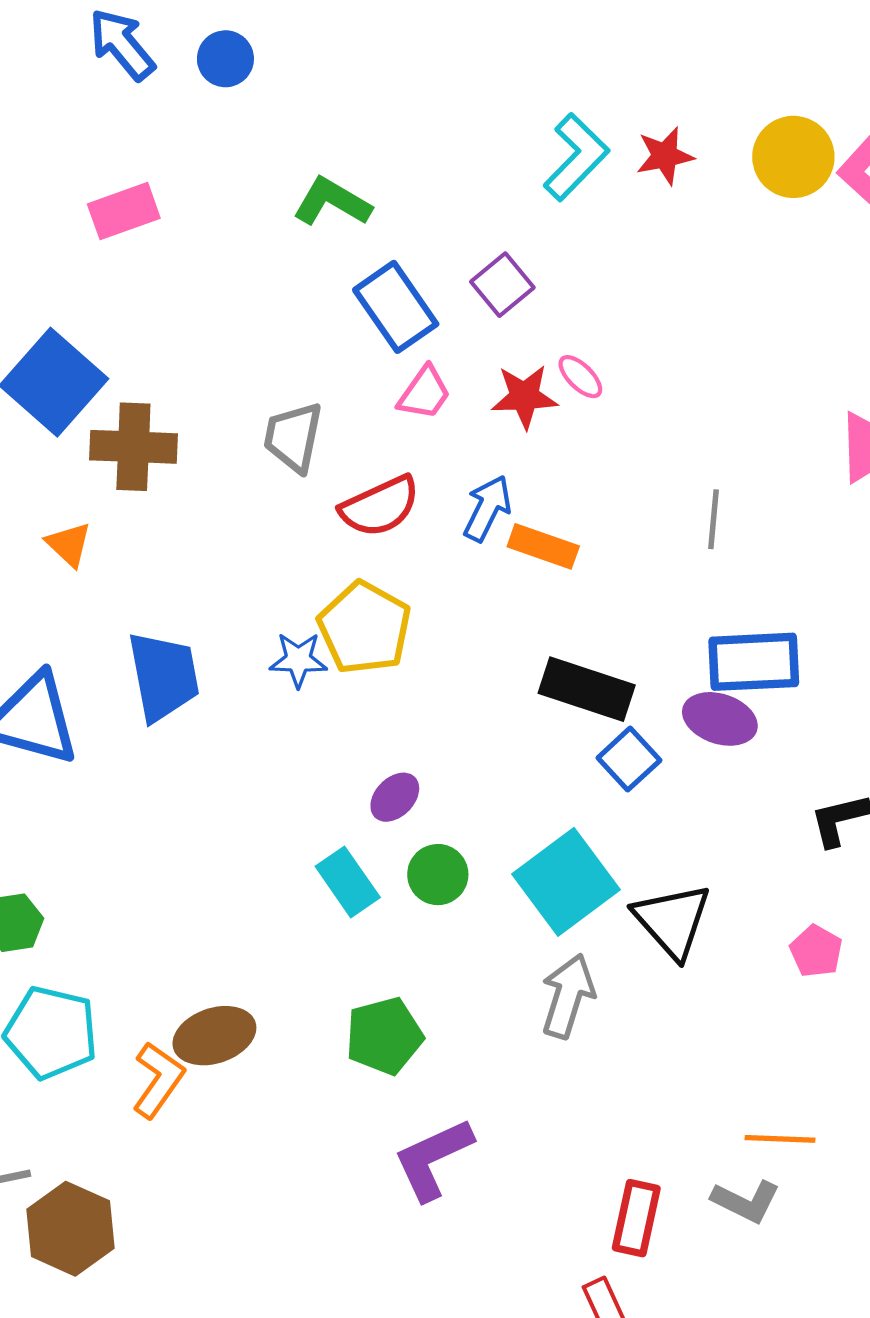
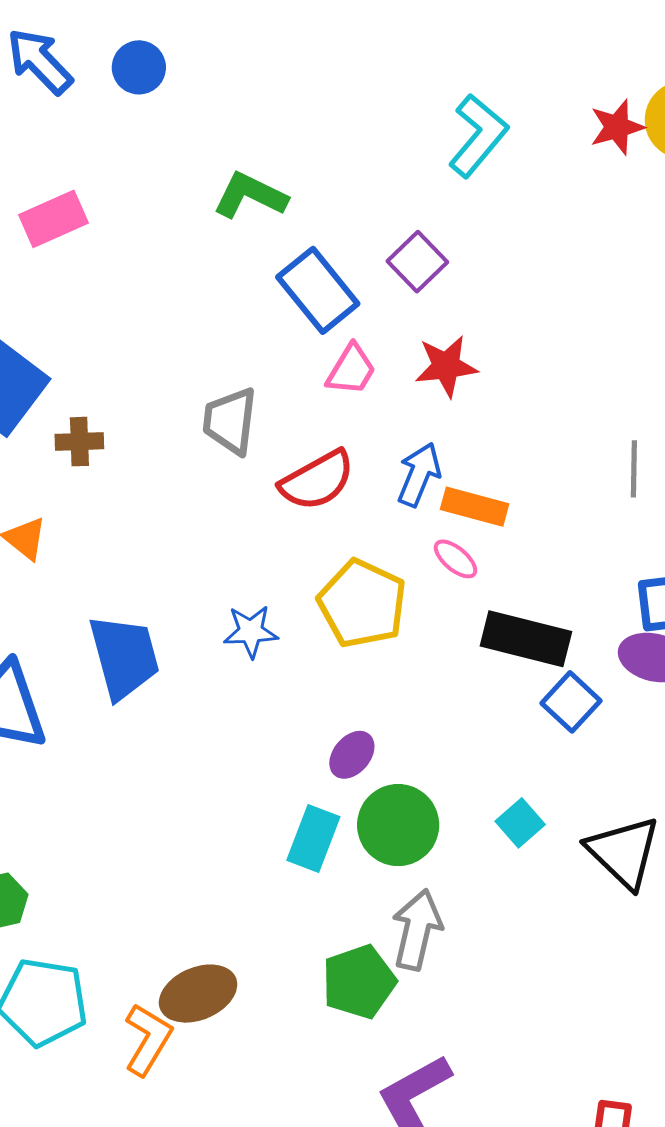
red star: (665, 156) -> (617, 127), moved
pink ellipse: (580, 377) -> (455, 559), moved
brown cross: (133, 447) -> (79, 442), size x0.6
yellow pentagon: (364, 628) -> (362, 604), moved
green circle: (438, 875) -> (398, 825), size x1.4
cyan rectangle: (348, 882) -> (313, 838), turned 60
cyan square: (566, 882) -> (520, 823), size x0.5
gray arrow: (568, 996) -> (417, 930), moved

